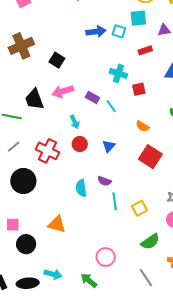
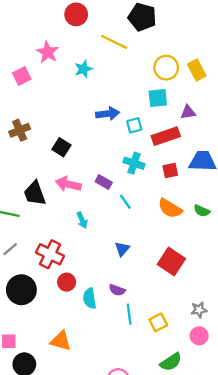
cyan square: (119, 31) -> (134, 125), moved, turned -32
brown cross: (21, 46) -> (20, 130), size x0.7
red rectangle: (145, 50) -> (166, 136), size x1.6
red square: (139, 89) -> (170, 171), moved
pink arrow: (63, 91) -> (68, 184), turned 30
purple rectangle: (92, 97) -> (104, 182), moved
orange semicircle: (142, 126) -> (170, 208), moved, size x1.5
red circle: (80, 144) -> (67, 282), moved

